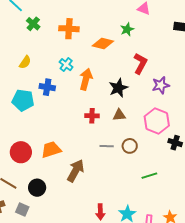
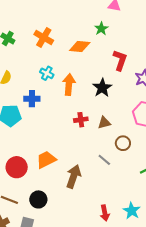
orange cross: (69, 29) -> (44, 37), turned 36
brown triangle: (119, 115) -> (104, 123), moved
gray line: (107, 146) -> (104, 160), moved, turned 48

